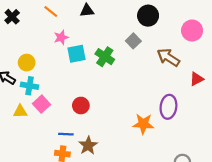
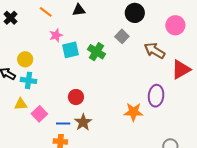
red triangle: (197, 79) -> (181, 69), size x1.5
pink square: (41, 104) -> (39, 114), moved
brown star: (88, 145) -> (83, 122), moved

